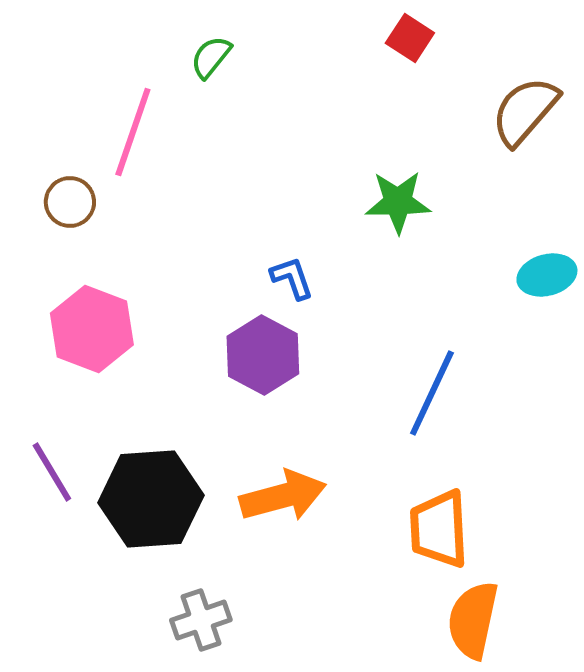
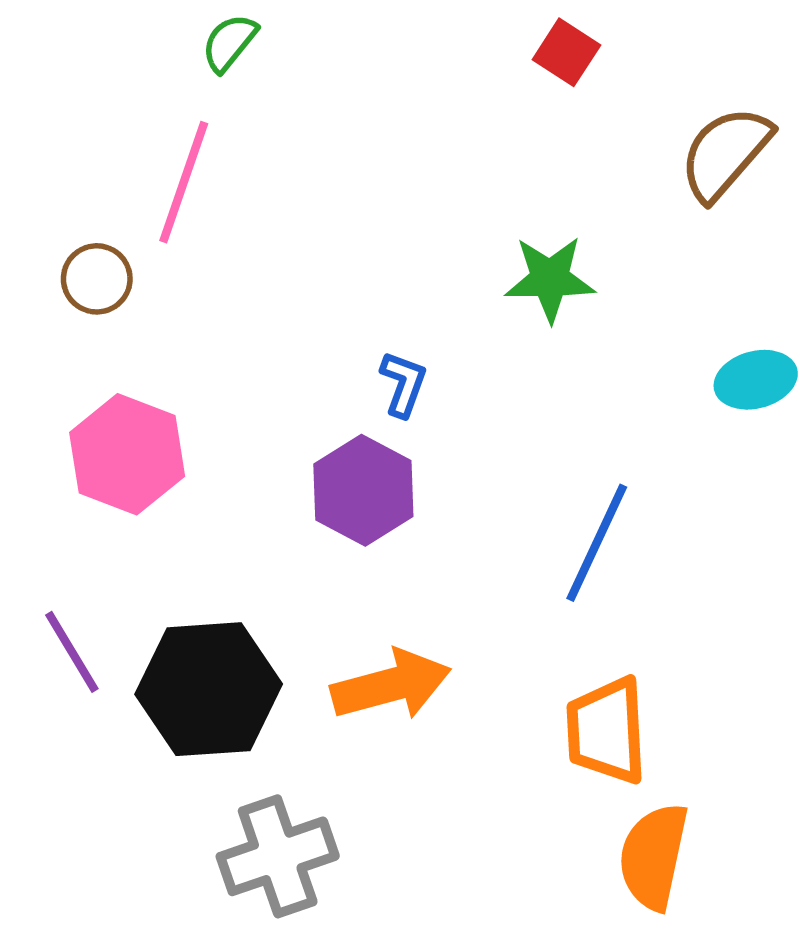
green semicircle: (211, 57) -> (229, 43), moved
blue L-shape: (292, 278) -> (403, 384), turned 39
gray cross: (201, 620) -> (278, 856), size x1.4

